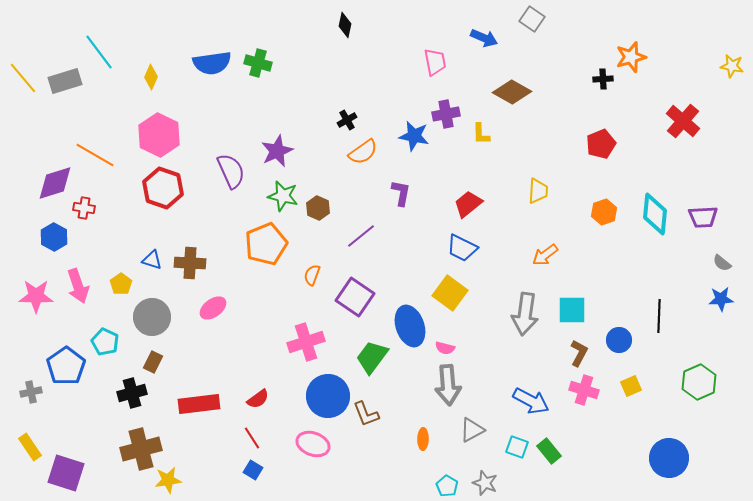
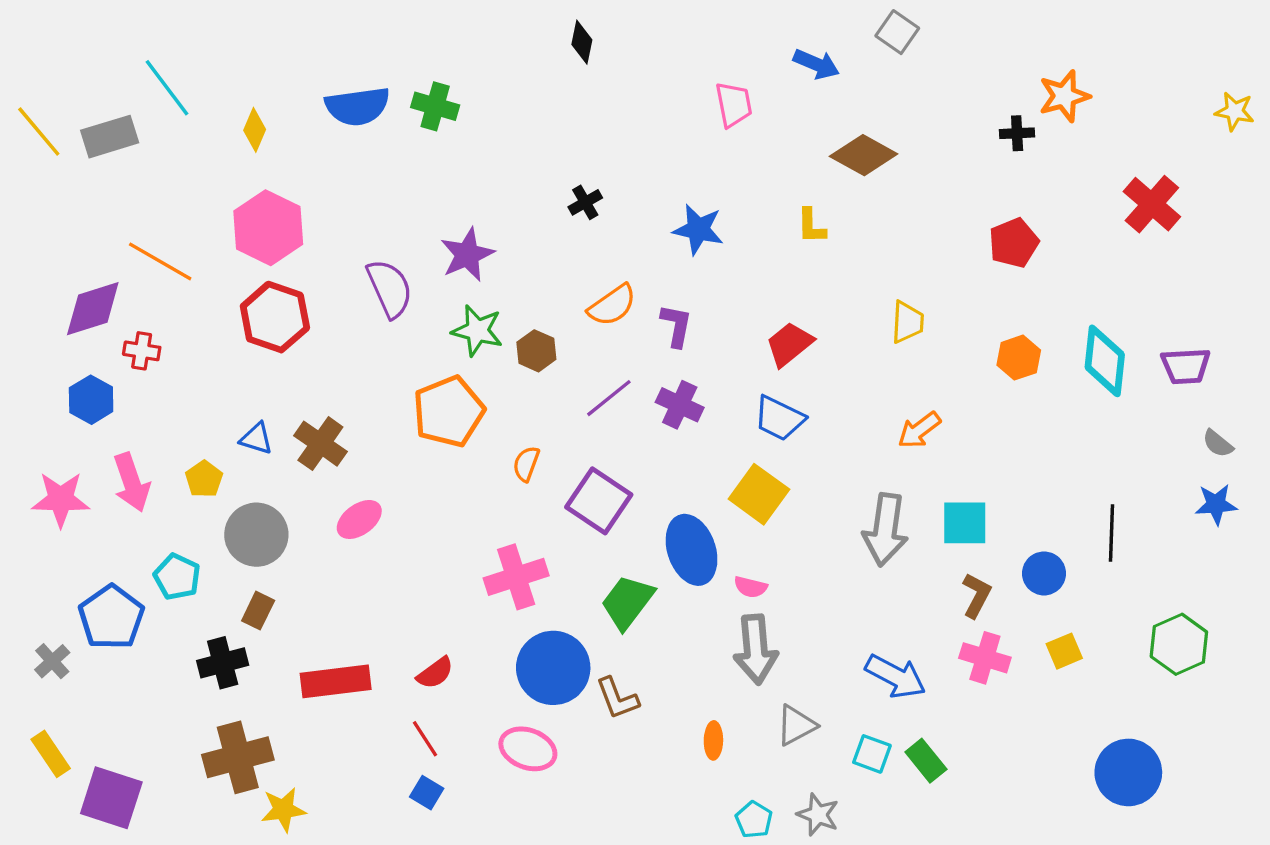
purple cross: (446, 114) -> (680, 405), moved, turned 36
orange semicircle: (363, 152) -> (612, 305), moved
brown cross: (190, 263) -> (320, 444), turned 32
gray cross: (31, 392) -> (52, 661), turned -30

